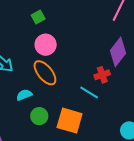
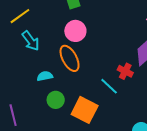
red cross: (102, 75) -> (125, 71), turned 35

